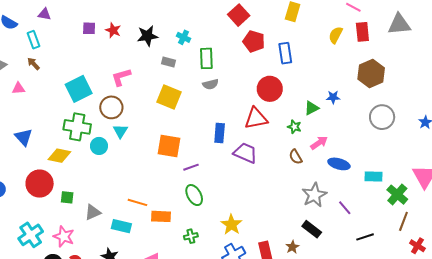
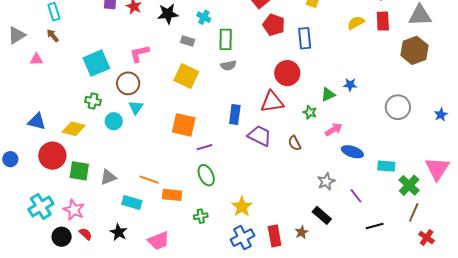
yellow semicircle: (336, 35) -> (356, 23), turned 30
brown hexagon: (371, 74) -> (414, 50), moved
green cross: (77, 127) -> (93, 101), size x0.6
blue triangle: (24, 137) -> (37, 121), moved, turned -36
brown semicircle: (296, 157) -> (295, 143), moved
gray star: (314, 195) -> (326, 181), size x0.7
green square: (67, 197) -> (79, 171), size x1.5
gray triangle: (93, 212) -> (108, 177), moved

